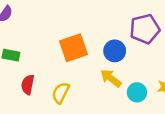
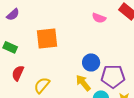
purple pentagon: (145, 29) -> (113, 76), moved
orange square: (74, 48) -> (47, 39), moved

